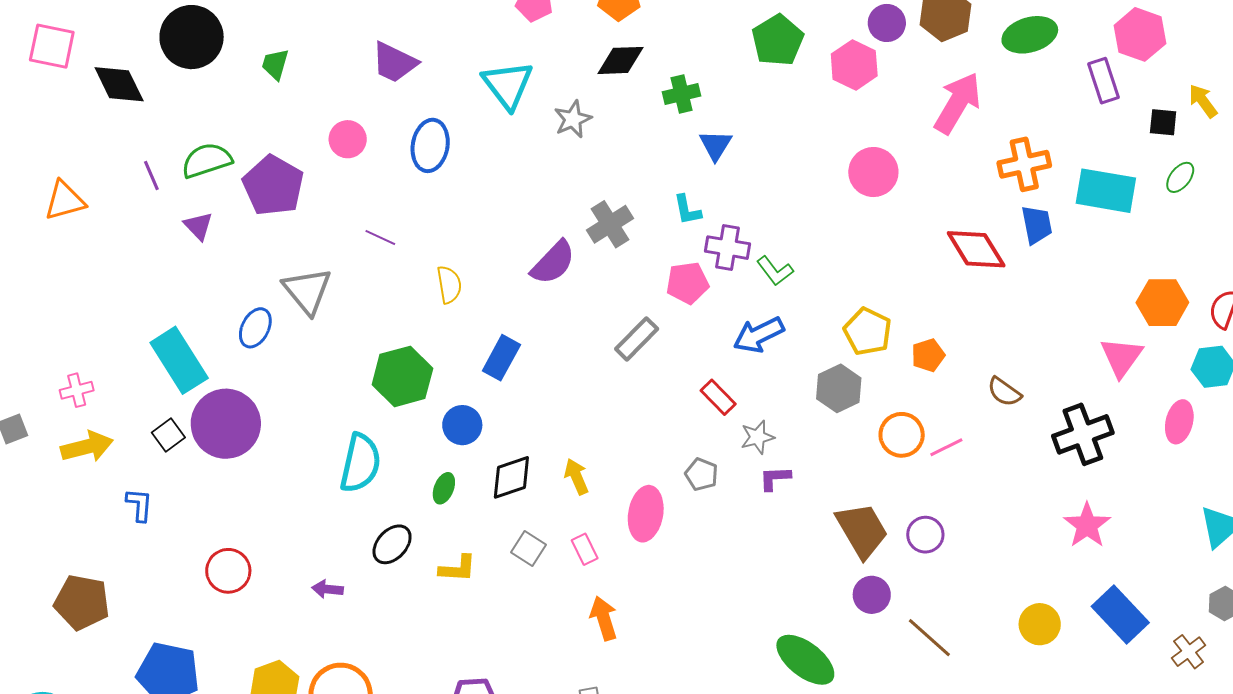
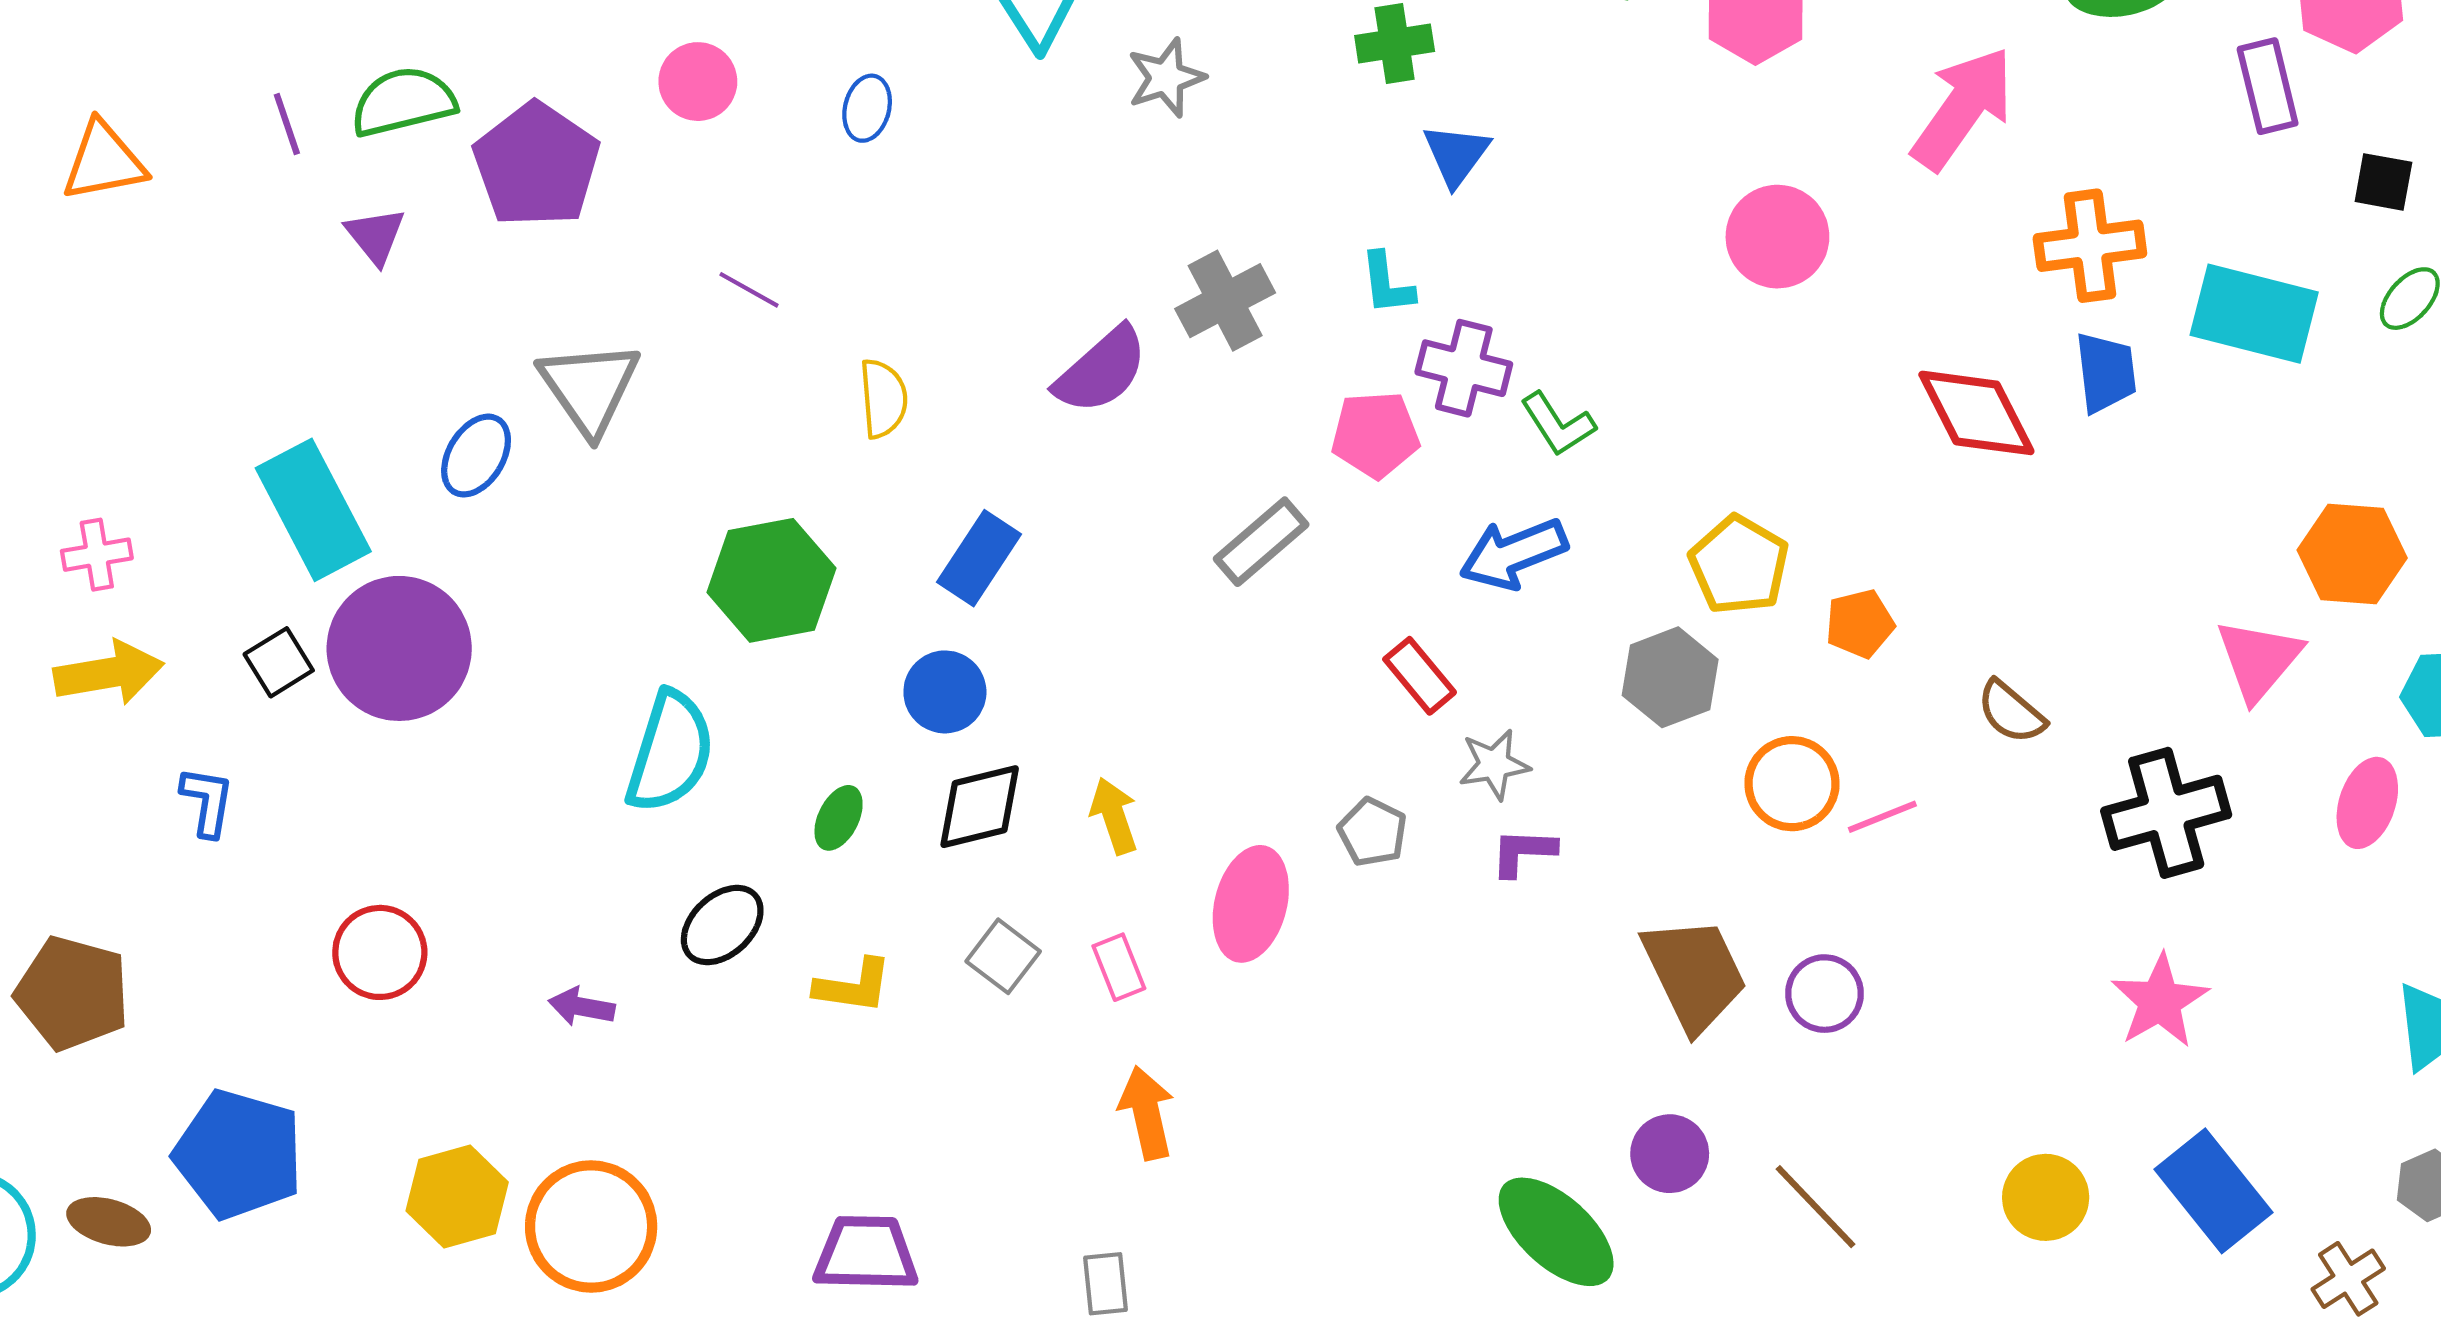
blue ellipse: (430, 145) -> (867, 108), size x0.6
blue circle: (462, 425) -> (945, 692), moved
purple circle: (872, 595) -> (1670, 1154), moved

